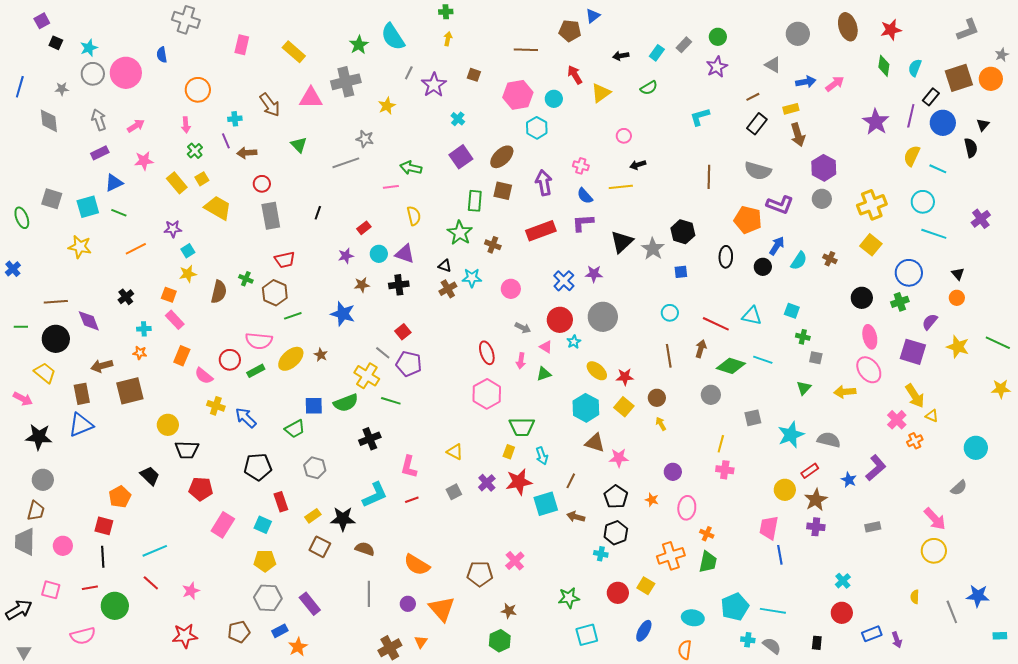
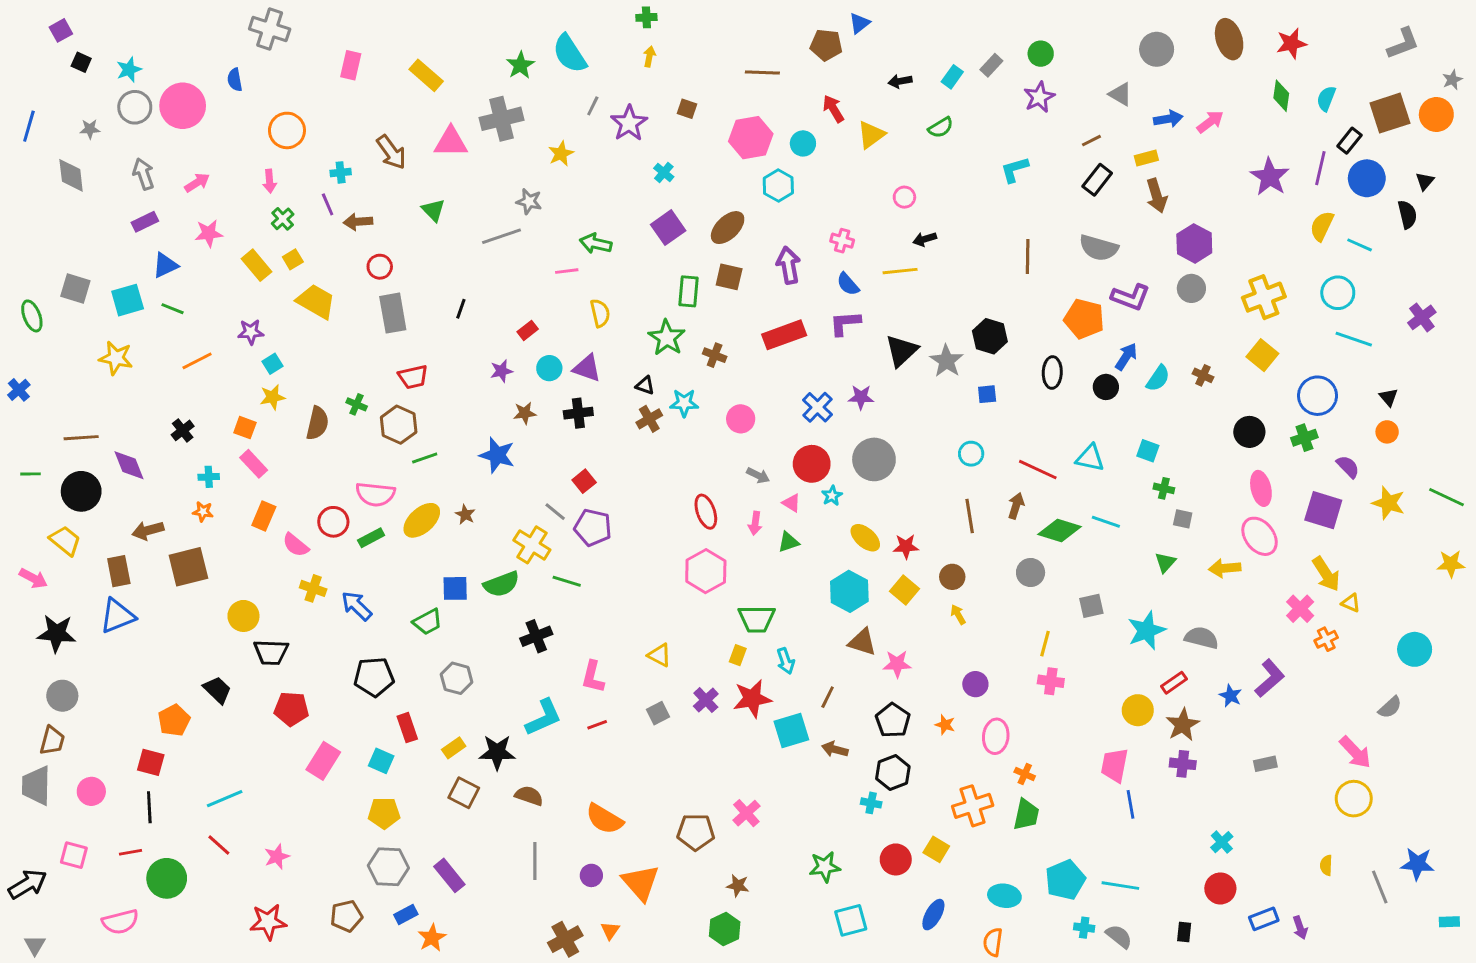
purple semicircle: (930, 322) -> (1348, 467), turned 96

